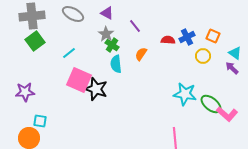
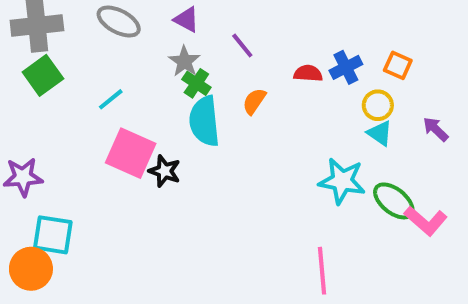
cyan triangle: (235, 53) -> (380, 133), moved
cyan semicircle: (116, 64) -> (204, 121), size x1.4
black star: (96, 89) -> (165, 171), size x0.7
cyan square: (40, 121) -> (53, 235), size x1.5

